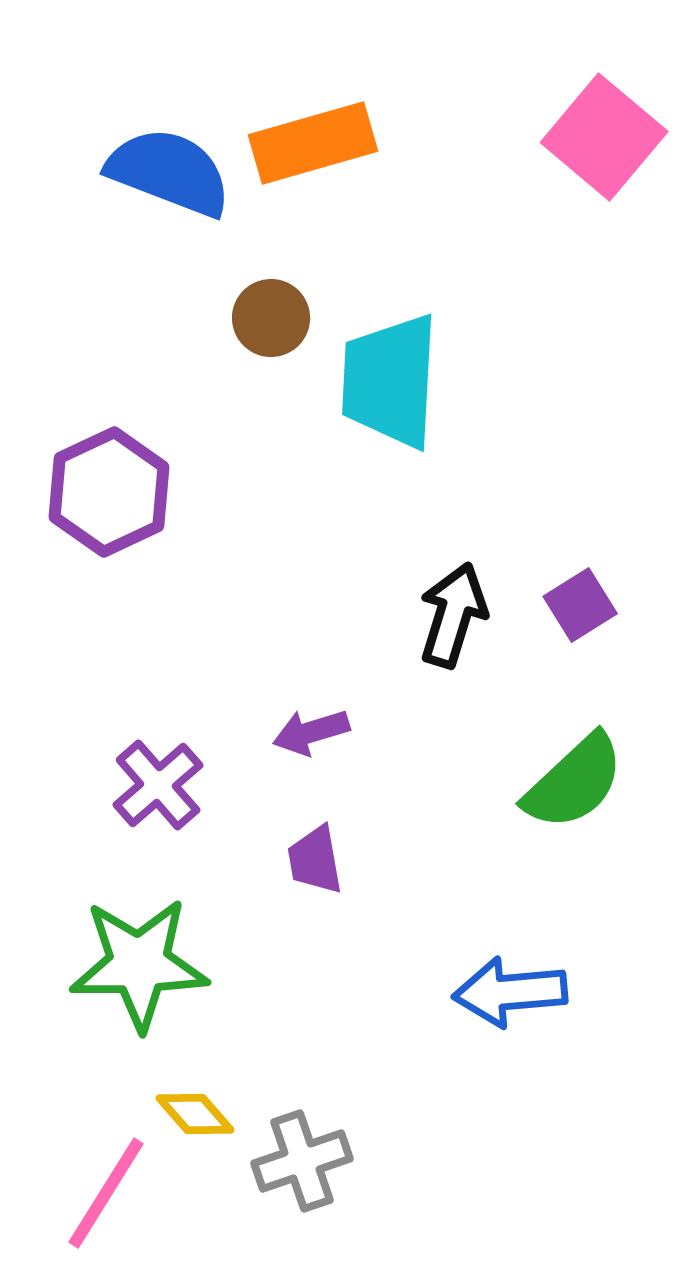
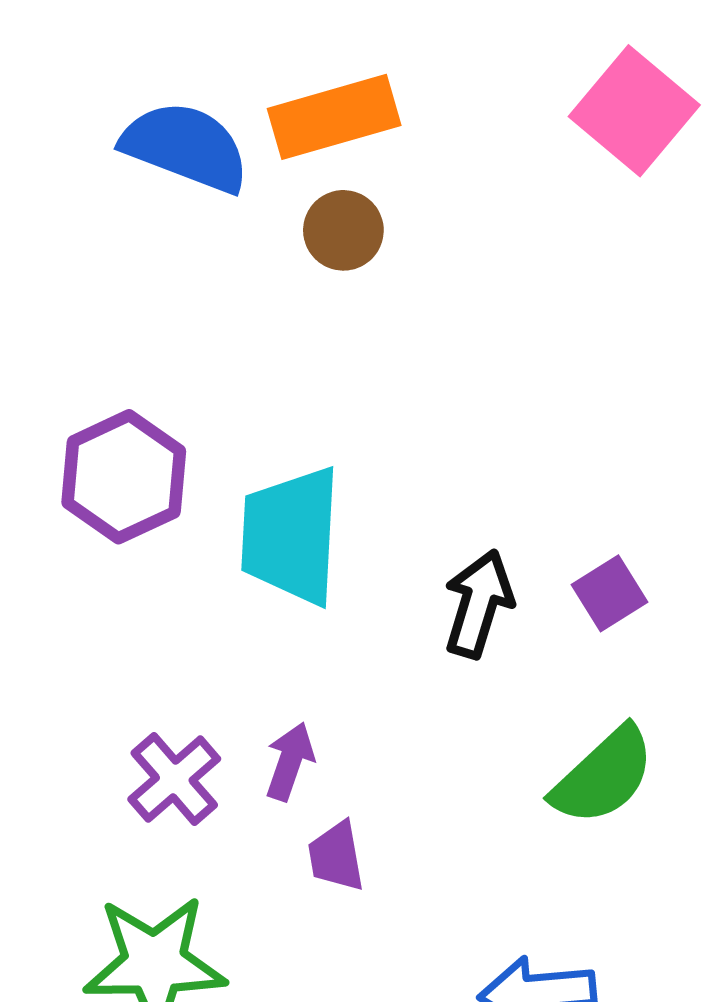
brown circle: (271, 318) -> (343, 230), moved
cyan trapezoid: (390, 381) -> (291, 536), moved
purple arrow: (311, 732) -> (290, 761), moved, turned 126

